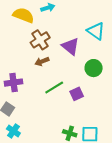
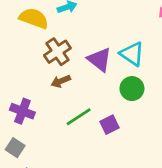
cyan triangle: (96, 31) -> (132, 54), moved
purple cross: (14, 83) -> (22, 111), turned 30

